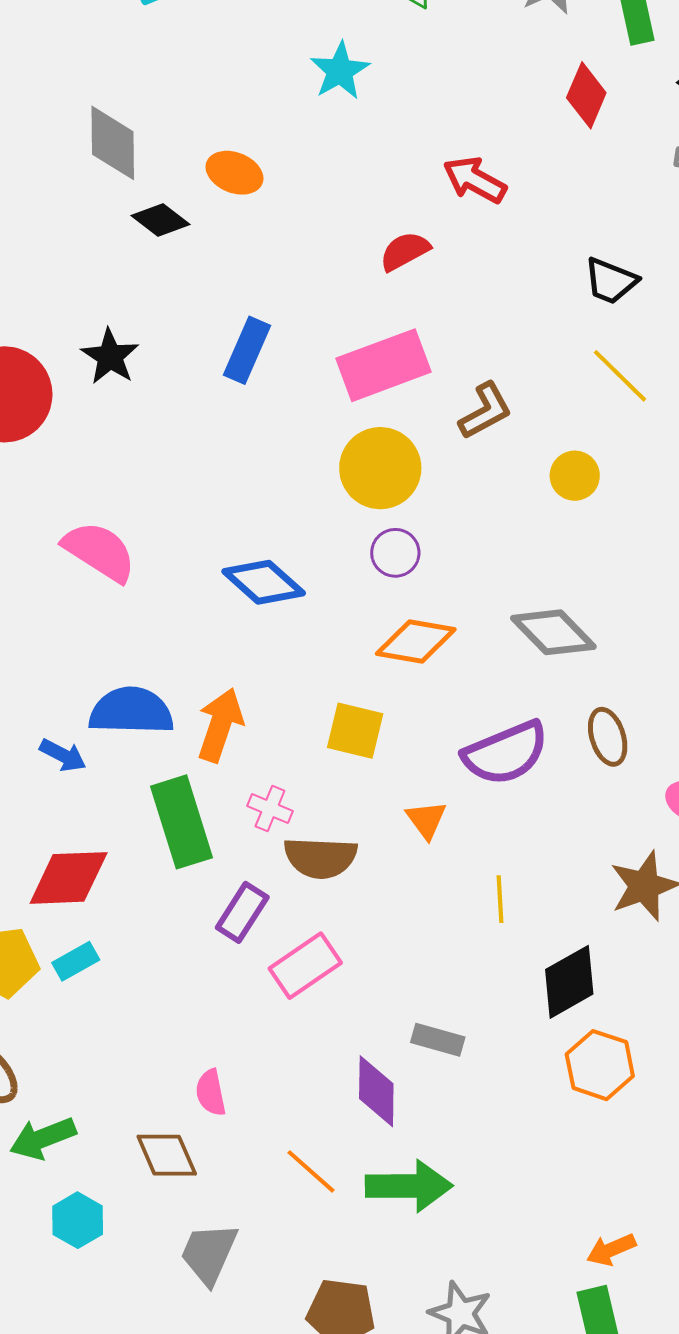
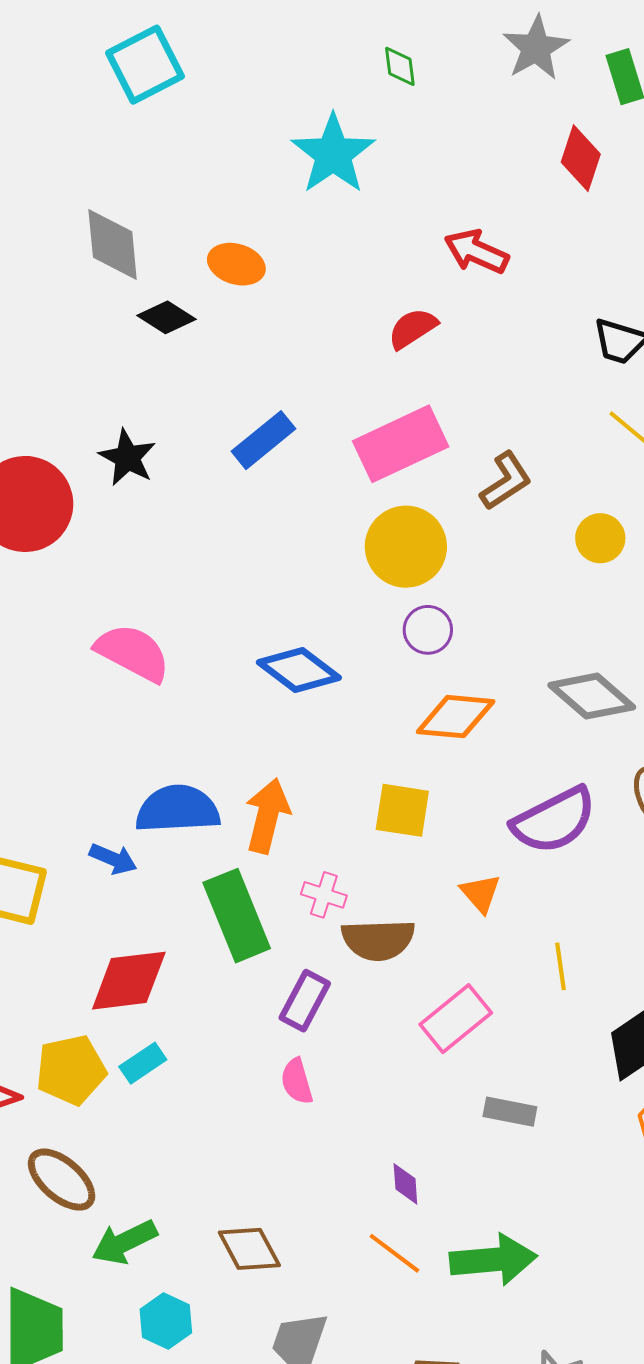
cyan star: (340, 71) -> (333, 154), size x1.4
blue rectangle: (247, 350) -> (263, 440), turned 32
pink rectangle: (305, 966) -> (456, 1019), moved
purple diamond: (376, 1091) -> (405, 1184), moved, size x0.6
pink semicircle: (211, 1093) -> (297, 1081), moved

